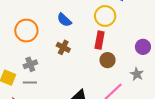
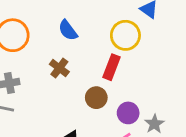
purple circle: (143, 47) -> (128, 113), moved
brown circle: (108, 60) -> (96, 98), moved

